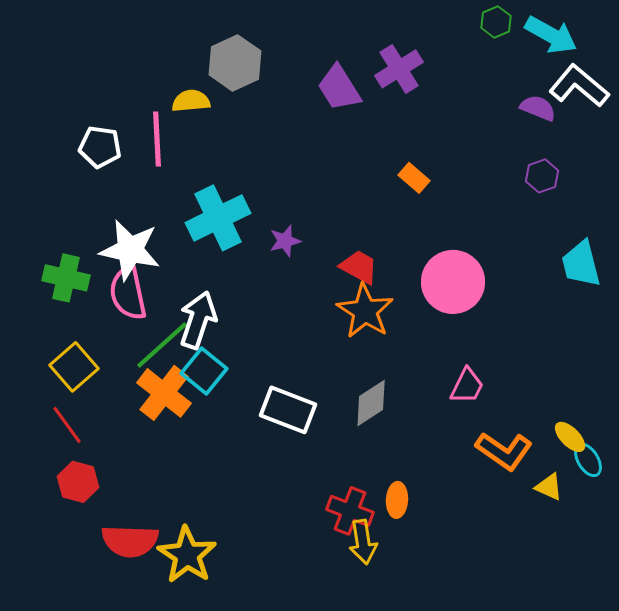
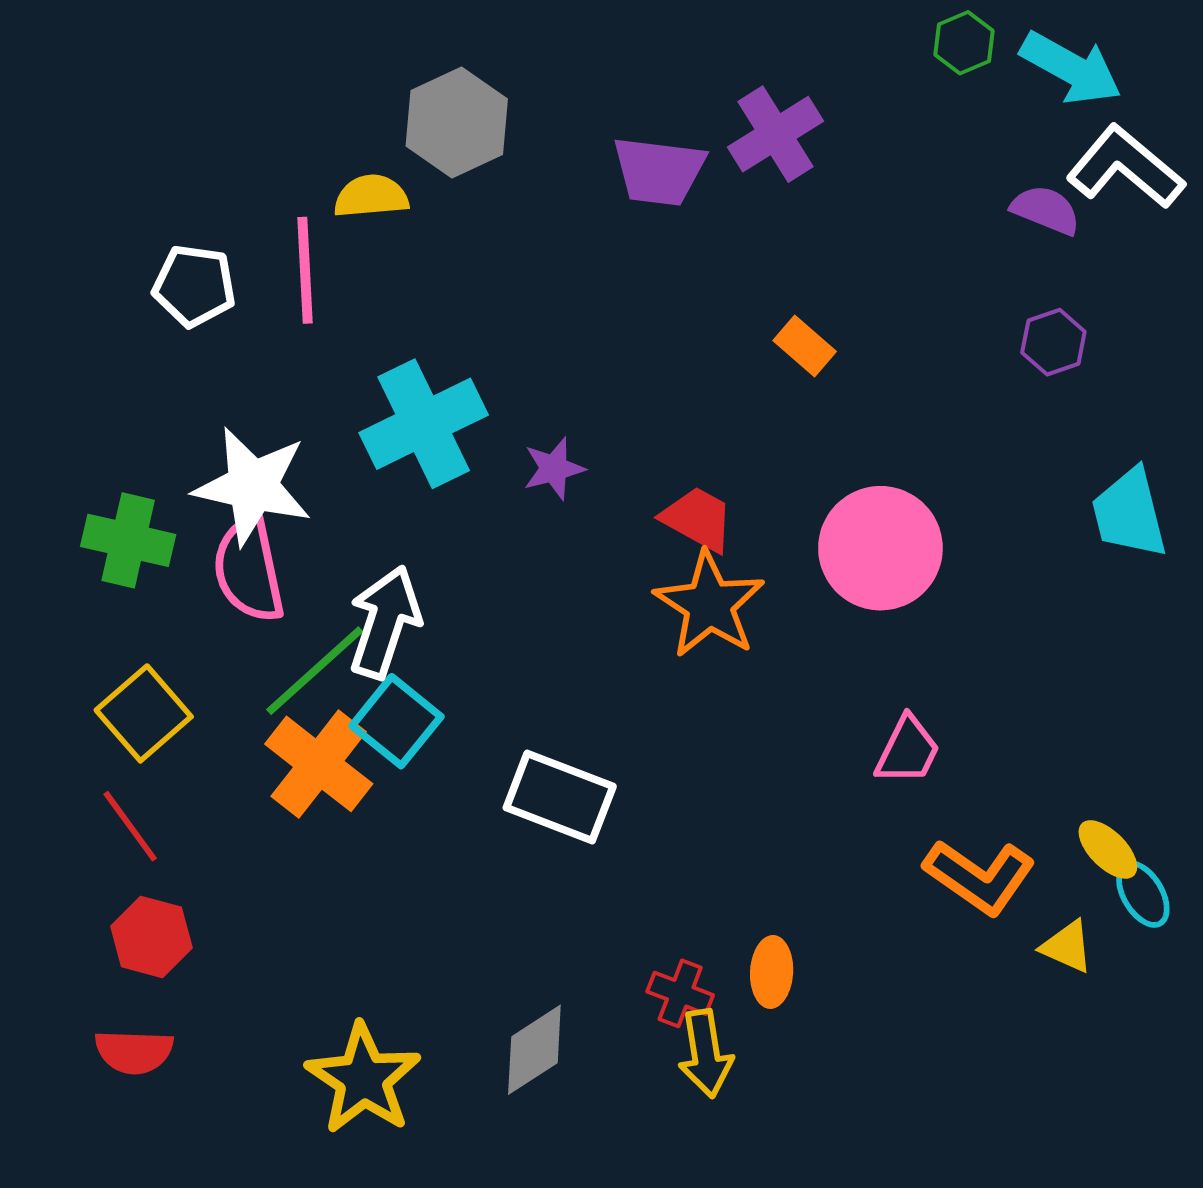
purple trapezoid: (339, 88) -> (659, 171), turned -51
gray diamond: (371, 403) -> (534, 1050), moved
red cross: (350, 511) -> (680, 993), size x0.7
red semicircle: (130, 541) -> (134, 1052), moved, size x0.7

